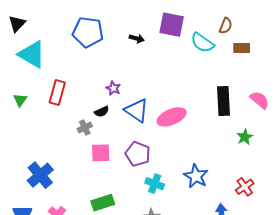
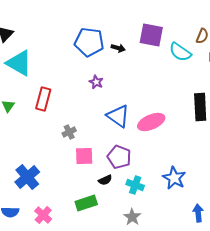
blue pentagon: (88, 32) -> (89, 42), moved
purple star: (113, 88) -> (96, 82), moved
black semicircle: (102, 112) -> (105, 180), moved

